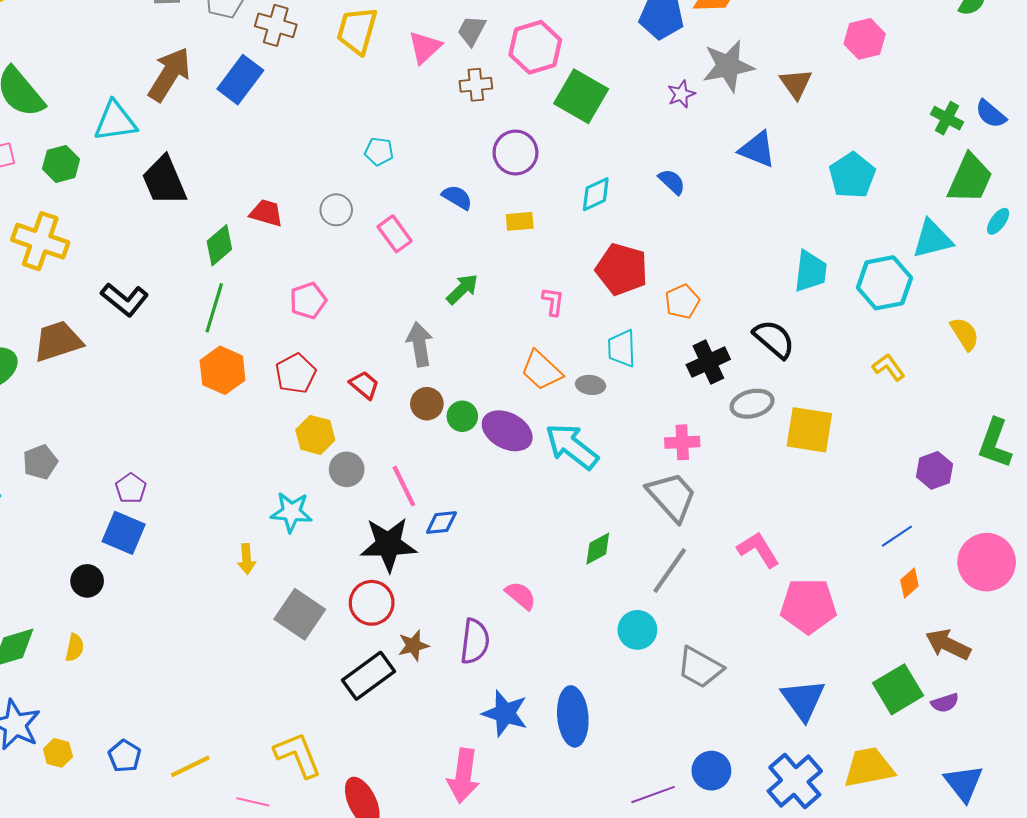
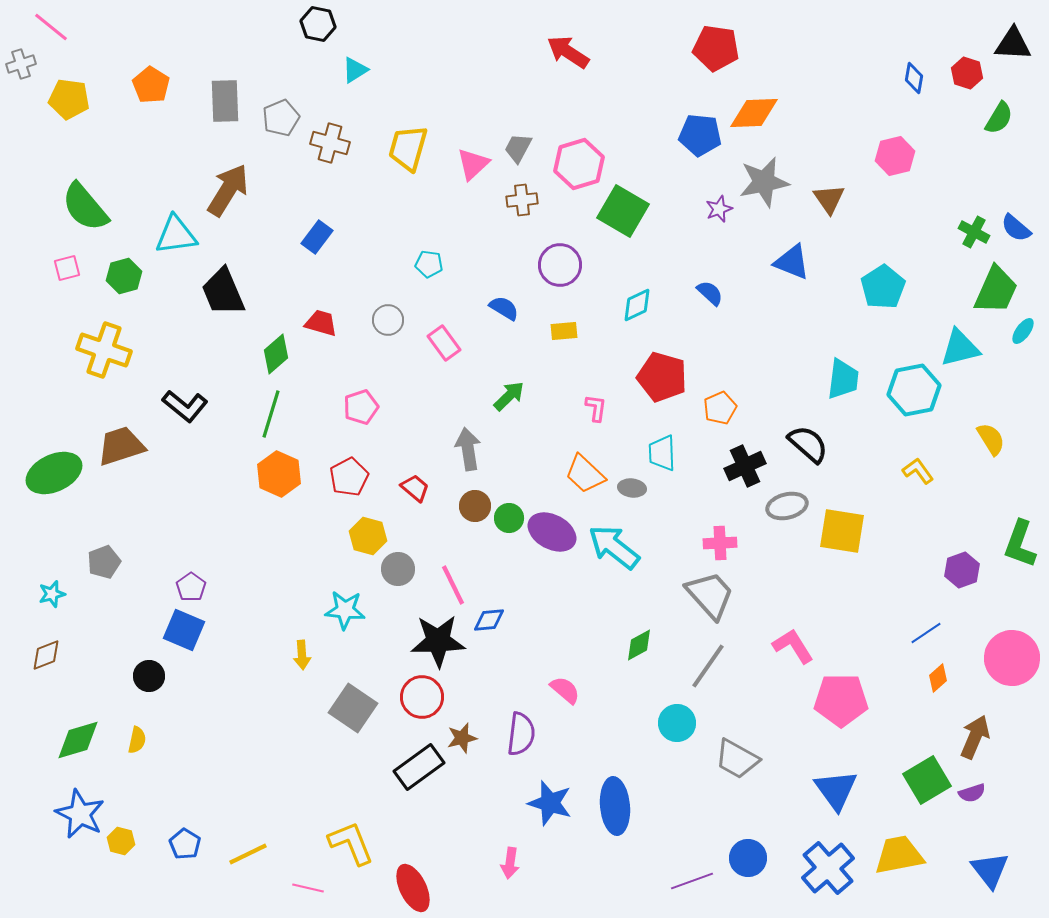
blue rectangle: (240, 80) -> (317, 237), moved, size x0.7
brown arrow: (948, 644) -> (975, 737), turned 87
pink arrow: (463, 776) -> (510, 863), size x0.6

